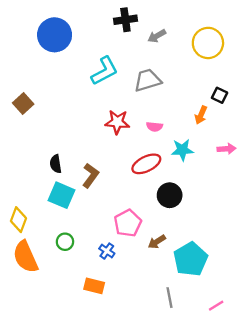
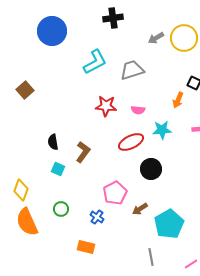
gray arrow: (157, 36) -> (156, 38), moved
cyan square: (61, 195) -> (58, 169), size x0.6

